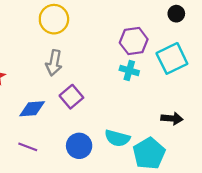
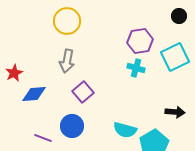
blue diamond: (32, 109) -> (34, 94), moved
blue circle: (79, 146) -> (72, 126), moved

